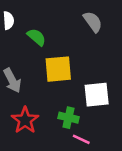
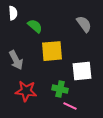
gray semicircle: (93, 22) -> (84, 24), moved
red star: (25, 120) -> (26, 91), turned -30

